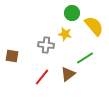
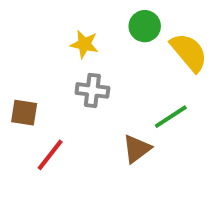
yellow star: (65, 34) -> (84, 44), moved
red line: (42, 77) -> (50, 155), moved

